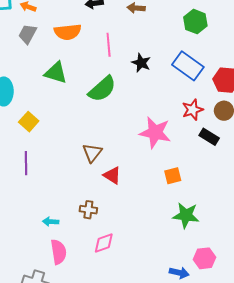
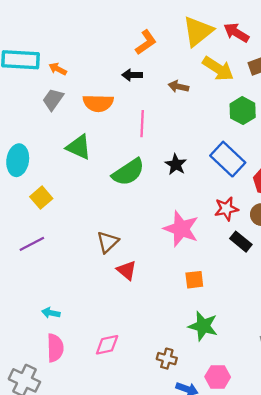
black star: (141, 63) -> (176, 164), moved
purple line: (26, 163) -> (32, 244), turned 55
brown cross: (88, 210) -> (167, 359), moved

